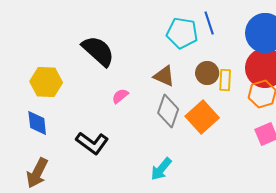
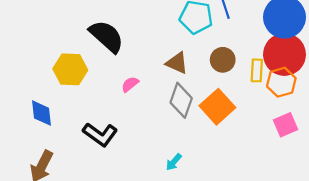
yellow rectangle: (225, 80) -> (257, 70), moved
yellow hexagon: (46, 82) -> (70, 69), moved
cyan arrow: (161, 169) -> (174, 162), size x0.7

